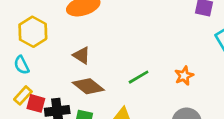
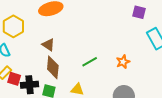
brown diamond: (88, 86) -> (53, 67), turned 55

